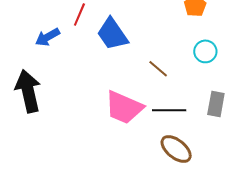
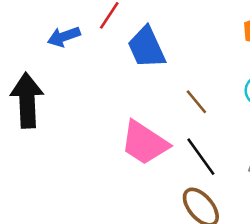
black line: (169, 110) -> (201, 157), turned 44

